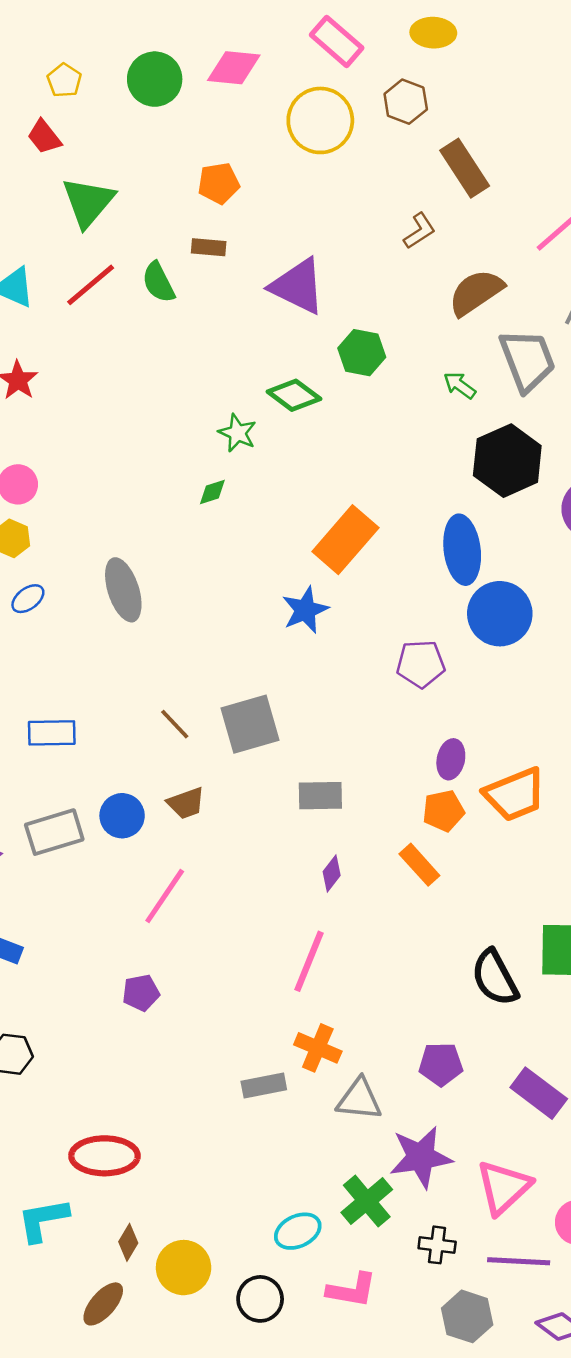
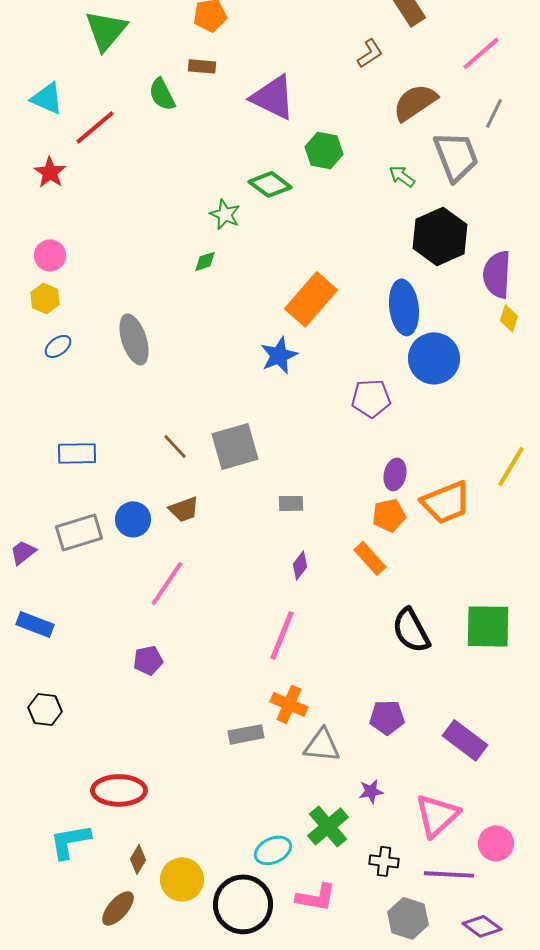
red line: (91, 285) -> (95, 127), moved
gray rectangle: (320, 796) -> (291, 503), size x0.7
black semicircle: (495, 978) -> (411, 630), moved
purple star: (421, 1157) -> (371, 791), size x0.5
black circle: (260, 1299) -> (243, 904), size x1.6

